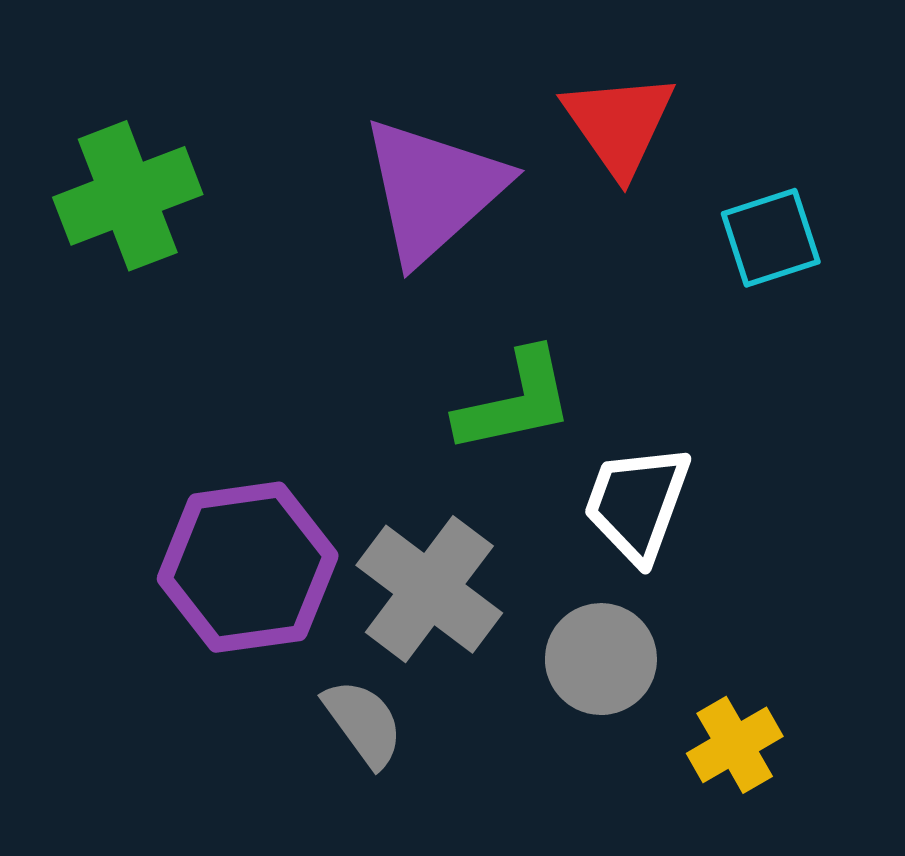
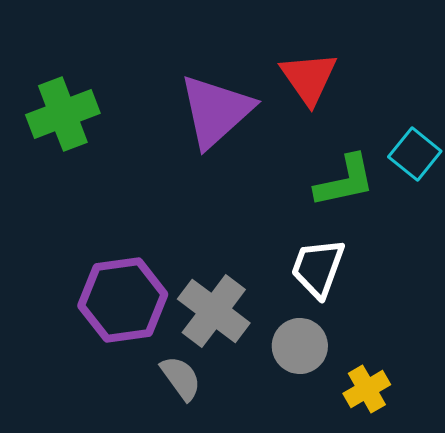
cyan square: (771, 238) -> (415, 154), moved, turned -33
green L-shape: (515, 401) -> (345, 181), moved

